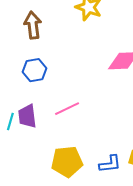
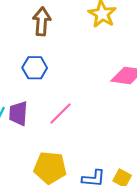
pink line: (67, 109) -> (61, 113), turned -30

